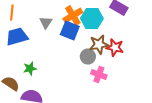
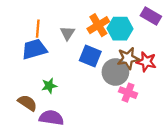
orange line: (12, 12) -> (38, 29), moved
blue square: (70, 30) -> (90, 56), moved
gray circle: (88, 56) -> (115, 72), size x1.5

